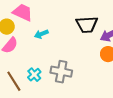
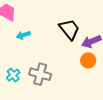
black trapezoid: (87, 25) -> (69, 29), turned -130

